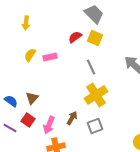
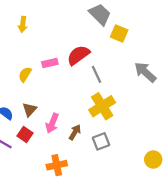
red semicircle: (75, 37) -> (78, 55), moved, size x1.5
yellow square: (95, 38) -> (119, 34), moved
yellow semicircle: (30, 55) -> (25, 74), moved
pink arrow: (49, 125) -> (52, 123), moved

